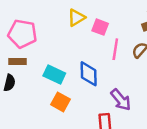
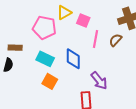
pink pentagon: (22, 34) -> (44, 28), moved

